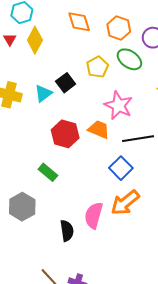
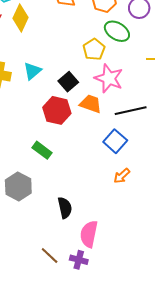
yellow pentagon: (97, 67) -> (94, 49), moved
black square: (66, 83) -> (68, 82), moved
orange arrow: (125, 203) -> (122, 176), size x0.6
pink semicircle: (94, 215) -> (89, 234), moved

